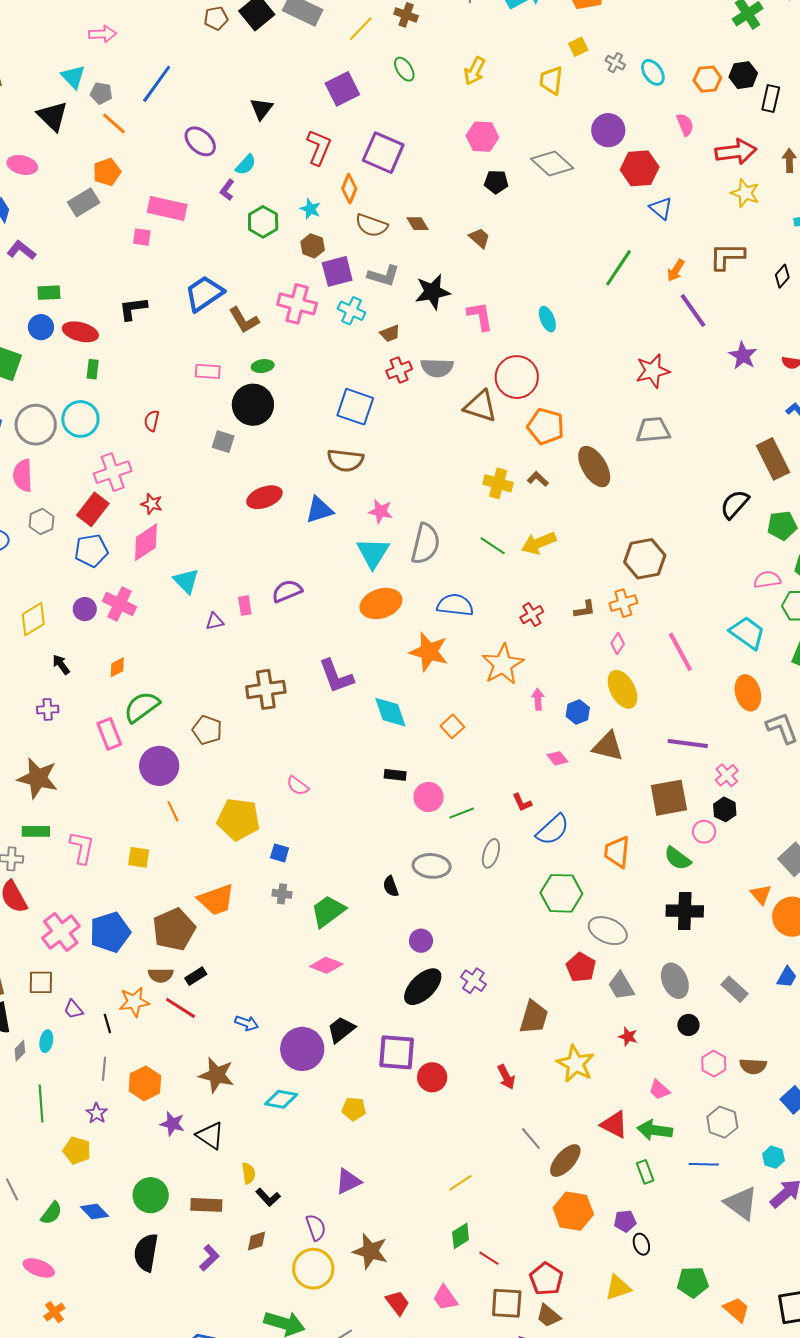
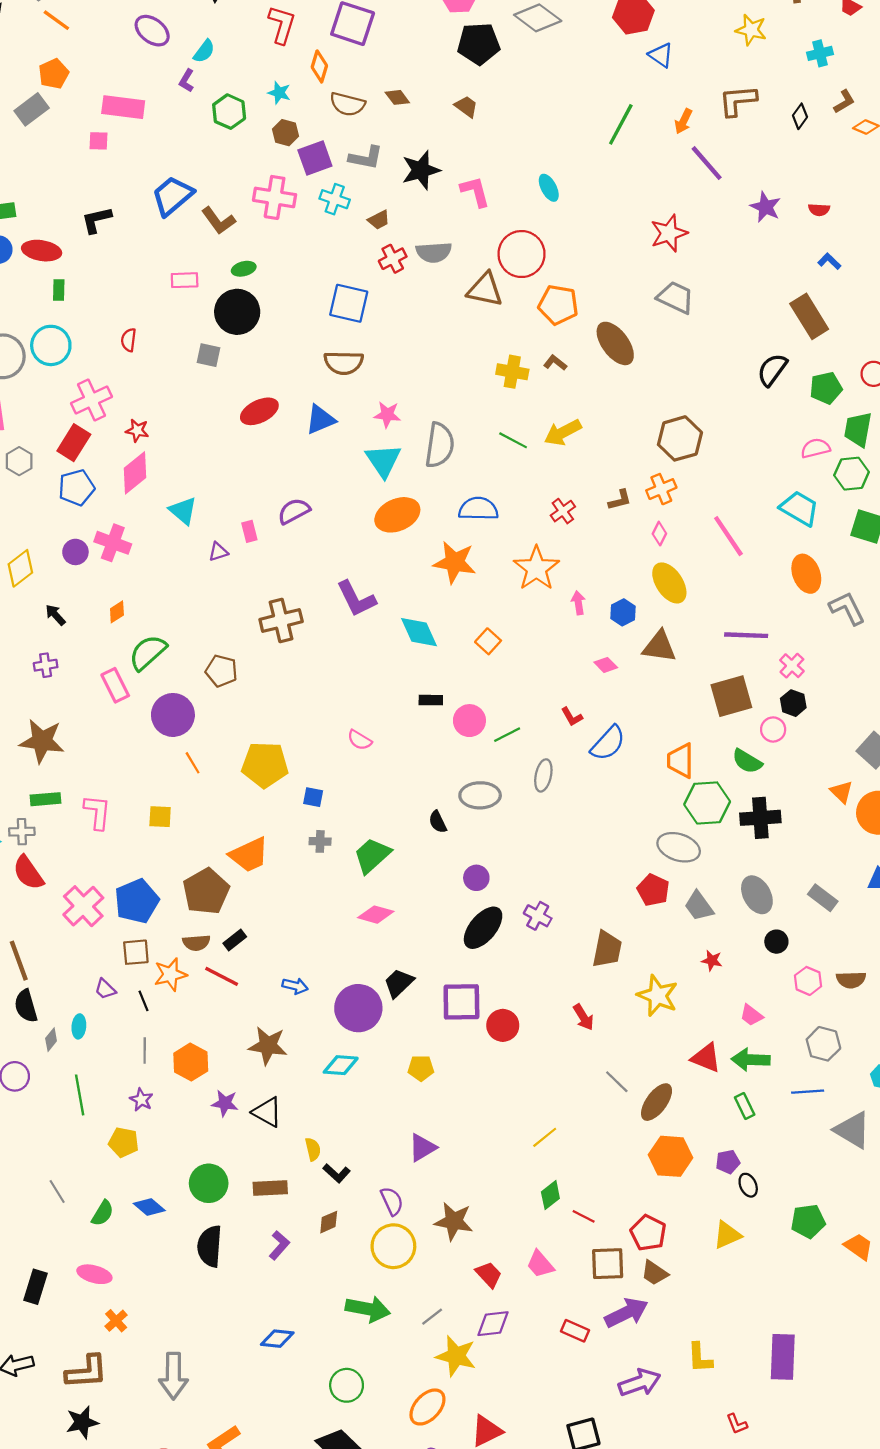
black pentagon: (496, 182) -> (479, 44), size x1.6
gray trapezoid: (653, 430) -> (676, 297), turned 36
pink semicircle: (298, 786) -> (360, 740), moved
green hexagon: (561, 893) -> (707, 803), moved
brown square: (41, 982) -> (136, 952), moved

